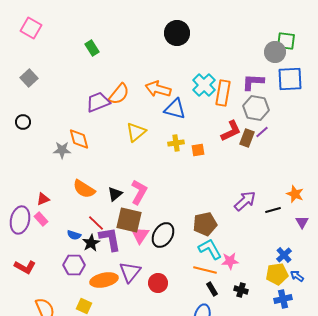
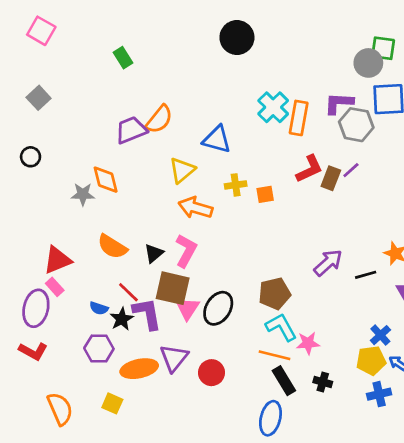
orange arrow: (158, 89) -> (195, 208), moved
gray hexagon: (256, 108) -> (356, 125), moved
blue triangle: (175, 109) -> (217, 139), moved
red triangle: (43, 199) -> (57, 260), size x1.6
purple ellipse: (20, 220) -> (36, 308), moved
black rectangle: (212, 289) -> (284, 381), size x1.5

